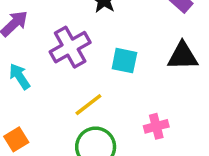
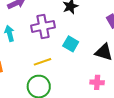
pink cross: (156, 126) -> (97, 82), moved

